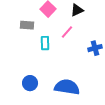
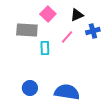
gray rectangle: (27, 25) -> (27, 30), size x1.5
blue cross: (95, 48) -> (93, 31), moved

